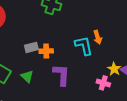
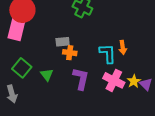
gray rectangle: (31, 47) -> (63, 42), moved
pink cross: (103, 83) -> (114, 80), moved, size x1.5

